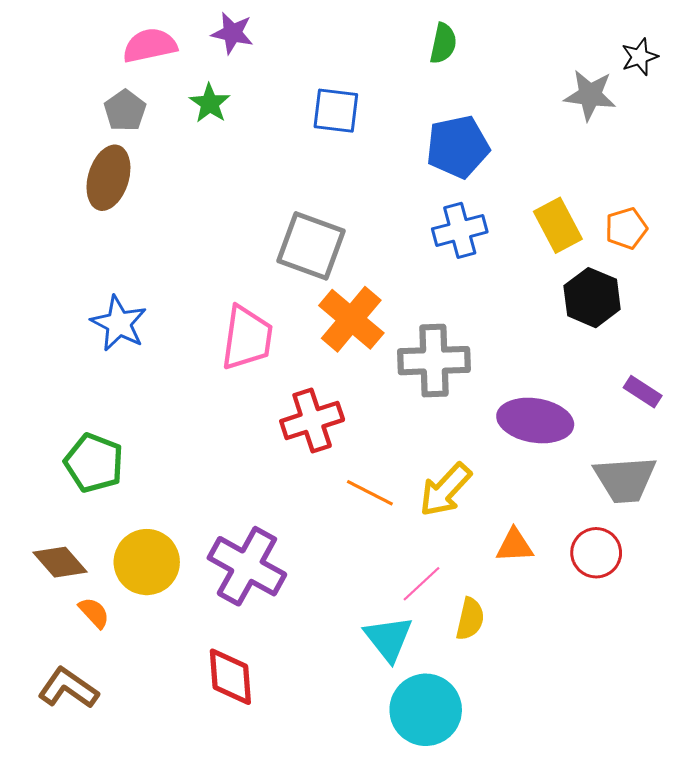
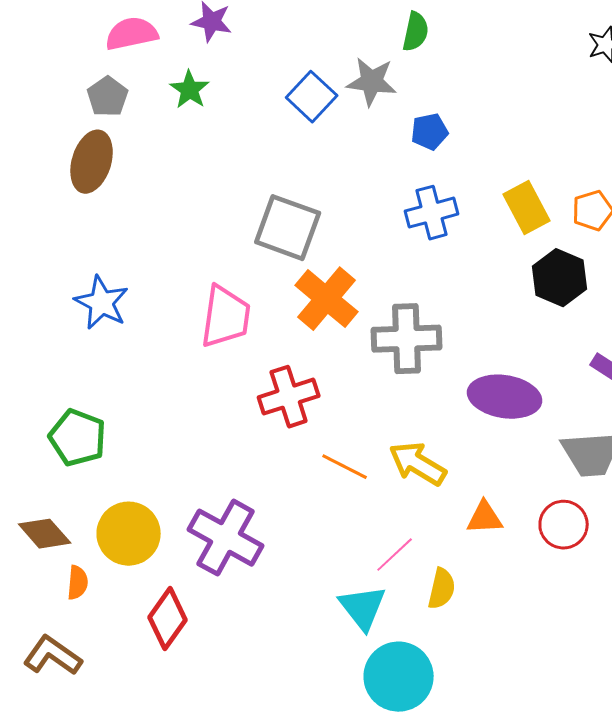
gray star: (590, 95) -> (372, 82), moved
blue square: (336, 111) -> (312, 97), turned 36
blue pentagon: (458, 147) -> (430, 132), size x0.6
yellow arrow: (445, 490) -> (418, 464), turned 78
orange semicircle: (94, 613) -> (78, 583), turned 48
red diamond: (230, 677) -> (168, 619), moved, turned 40

